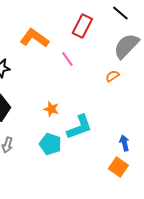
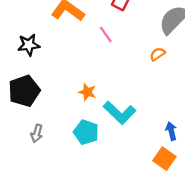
cyan L-shape: (79, 127) -> (120, 113), turned 64

